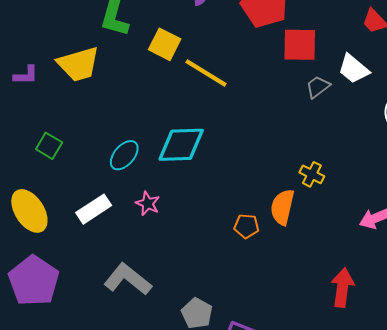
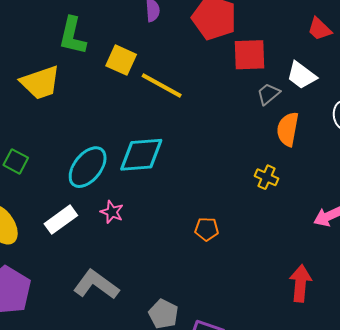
cyan ellipse: (124, 155) -> (88, 167), size x1.4
orange semicircle: (282, 207) -> (288, 129), moved

